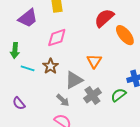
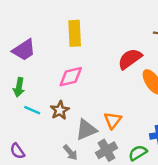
purple trapezoid: (28, 18) -> (24, 50), moved
orange triangle: (94, 61) -> (113, 120), moved

